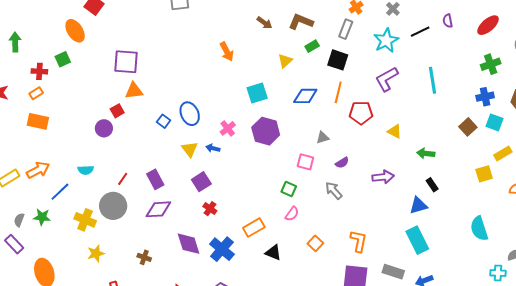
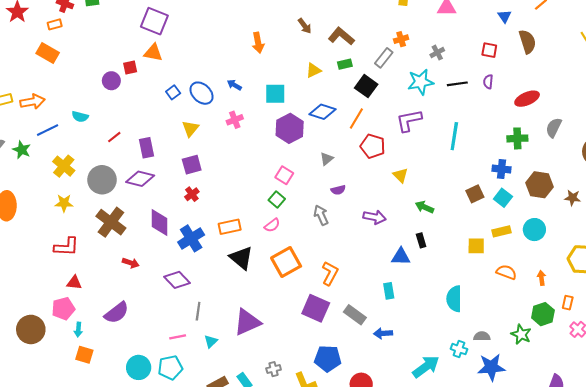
blue ellipse: (190, 114) -> (202, 93), turned -40
purple hexagon: (266, 131) -> (290, 128), moved
gray triangle: (323, 138) -> (327, 159), turned -40
blue arrow: (213, 148) -> (234, 85), moved
pink square: (305, 162) -> (284, 175), moved
gray circle: (113, 206) -> (102, 180), moved
cyan rectangle: (417, 240) -> (389, 291), size x0.6
orange square: (315, 243) -> (286, 262), size x1.8
black triangle: (273, 253) -> (241, 258), size x1.4
brown cross: (144, 257) -> (111, 222), size x2.0

